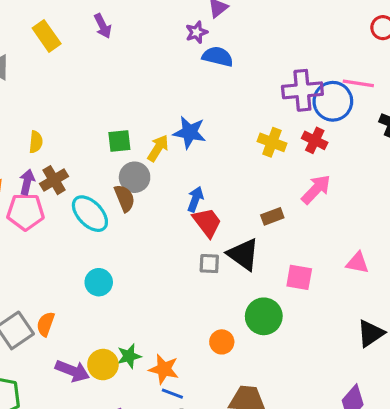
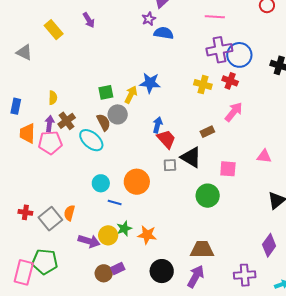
pink line: (358, 83) -> (215, 17), moved
brown semicircle: (125, 198) -> (104, 122), moved
orange circle: (222, 342) -> (137, 182), moved, size x1.6
blue line: (172, 394) -> (115, 202), moved

